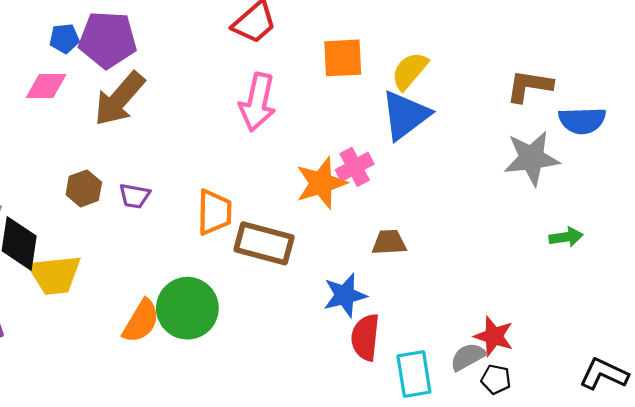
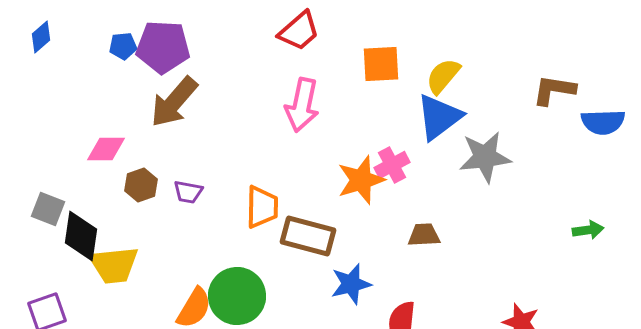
pink diamond: (46, 86) -> (106, 149), moved
gray star: (532, 158) -> (485, 157), moved
blue star: (345, 295) -> (351, 284), moved

